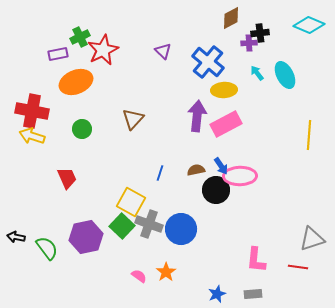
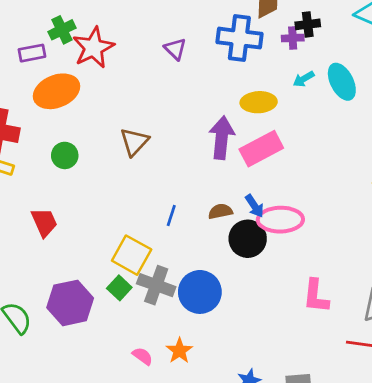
blue cross: (208, 62) -> (239, 38), moved, turned -32
cyan arrow: (257, 73) -> (304, 79), turned -84
green square: (122, 226) -> (119, 288), size x0.7
pink L-shape: (256, 260) -> (316, 296), moved

